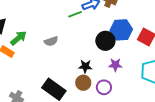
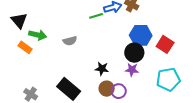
green arrow: (19, 38) -> (38, 35), turned 48
black circle: (105, 41) -> (134, 53), moved
brown circle: (83, 83) -> (107, 89), moved

